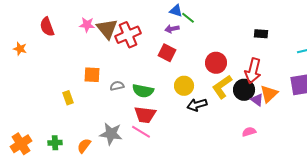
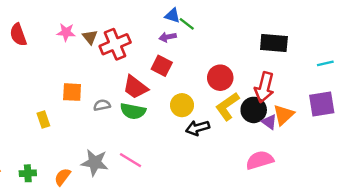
brown triangle: (107, 29) -> (90, 37), size x0.6
black rectangle: (261, 34) -> (274, 43), size x1.6
red trapezoid: (145, 115) -> (135, 87), moved, turned 30
pink semicircle: (249, 132) -> (260, 160), size x1.6

